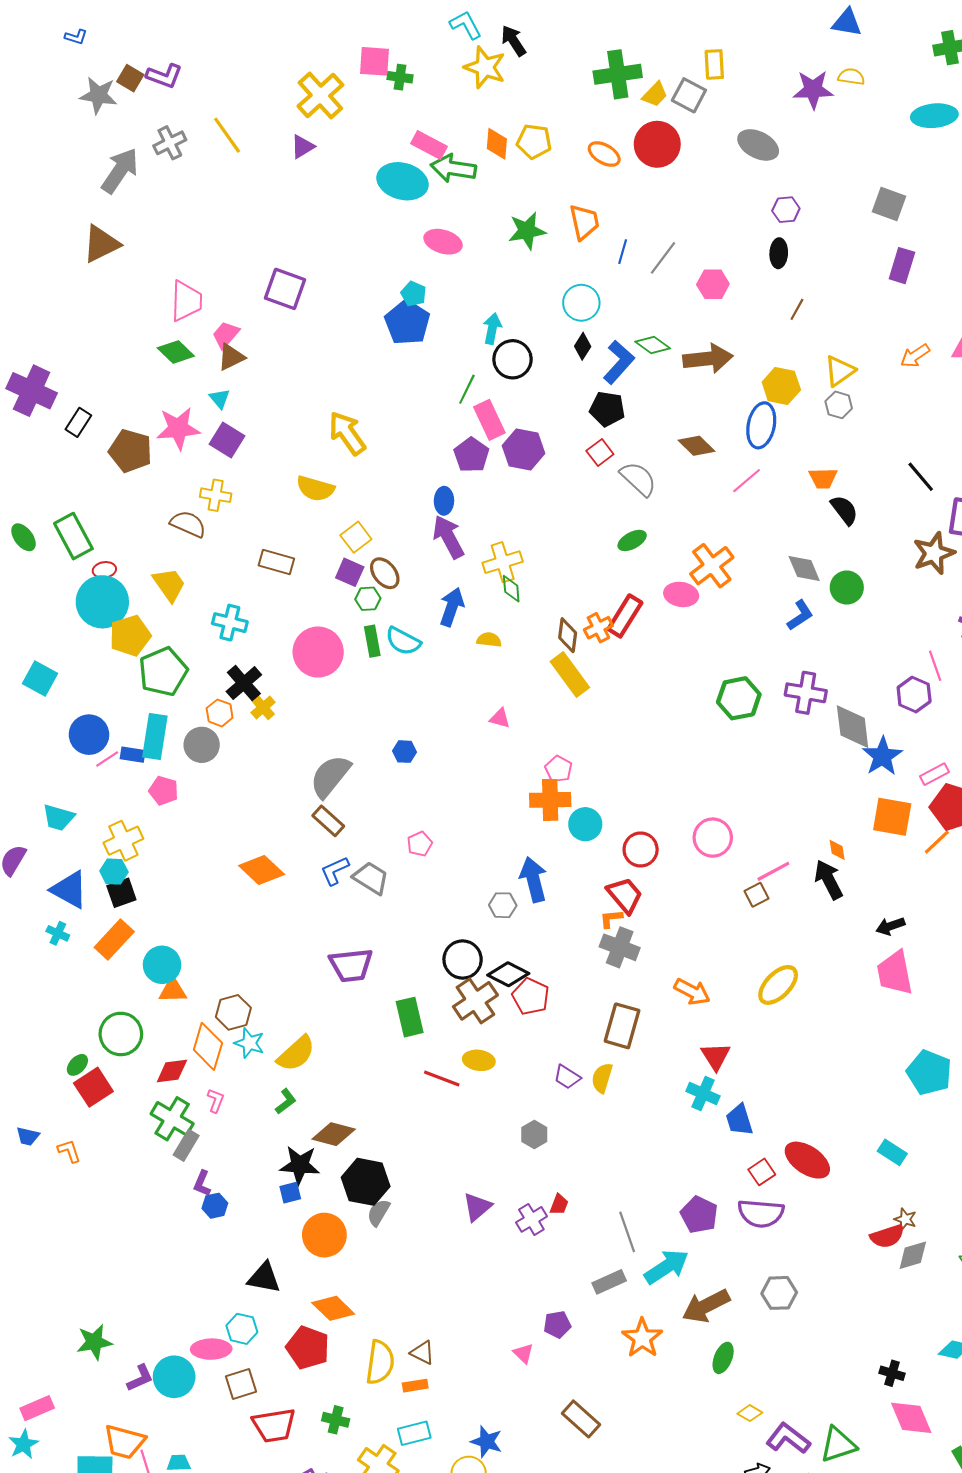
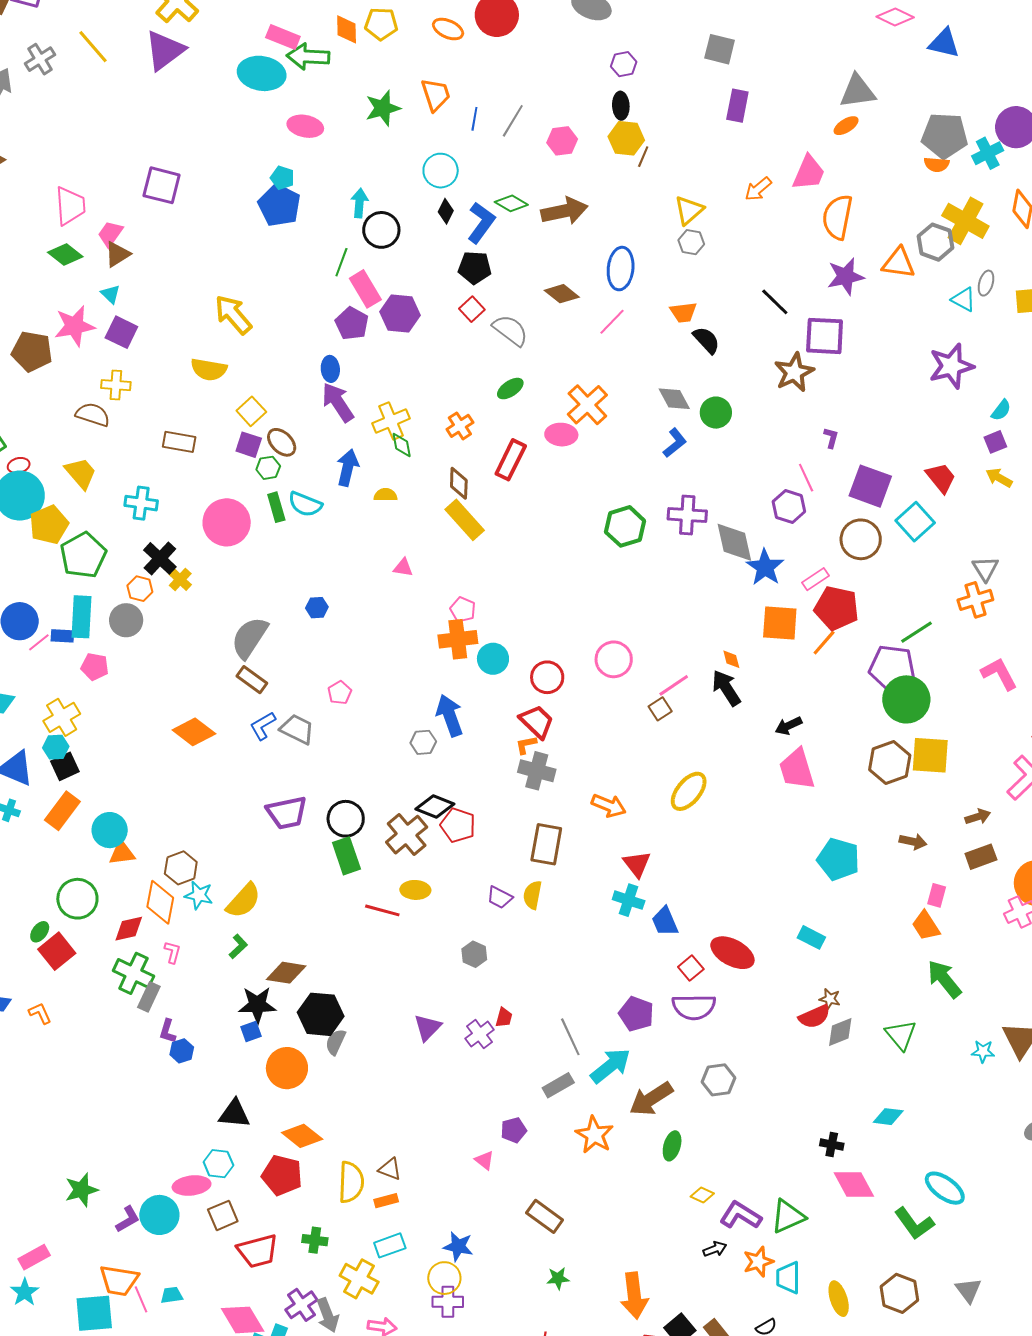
purple triangle: (303, 147) -> (165, 50), size x1.8
yellow hexagon: (781, 386) -> (626, 138), moved
orange cross: (598, 628) -> (460, 426), moved
black circle: (463, 960) -> (346, 819), moved

